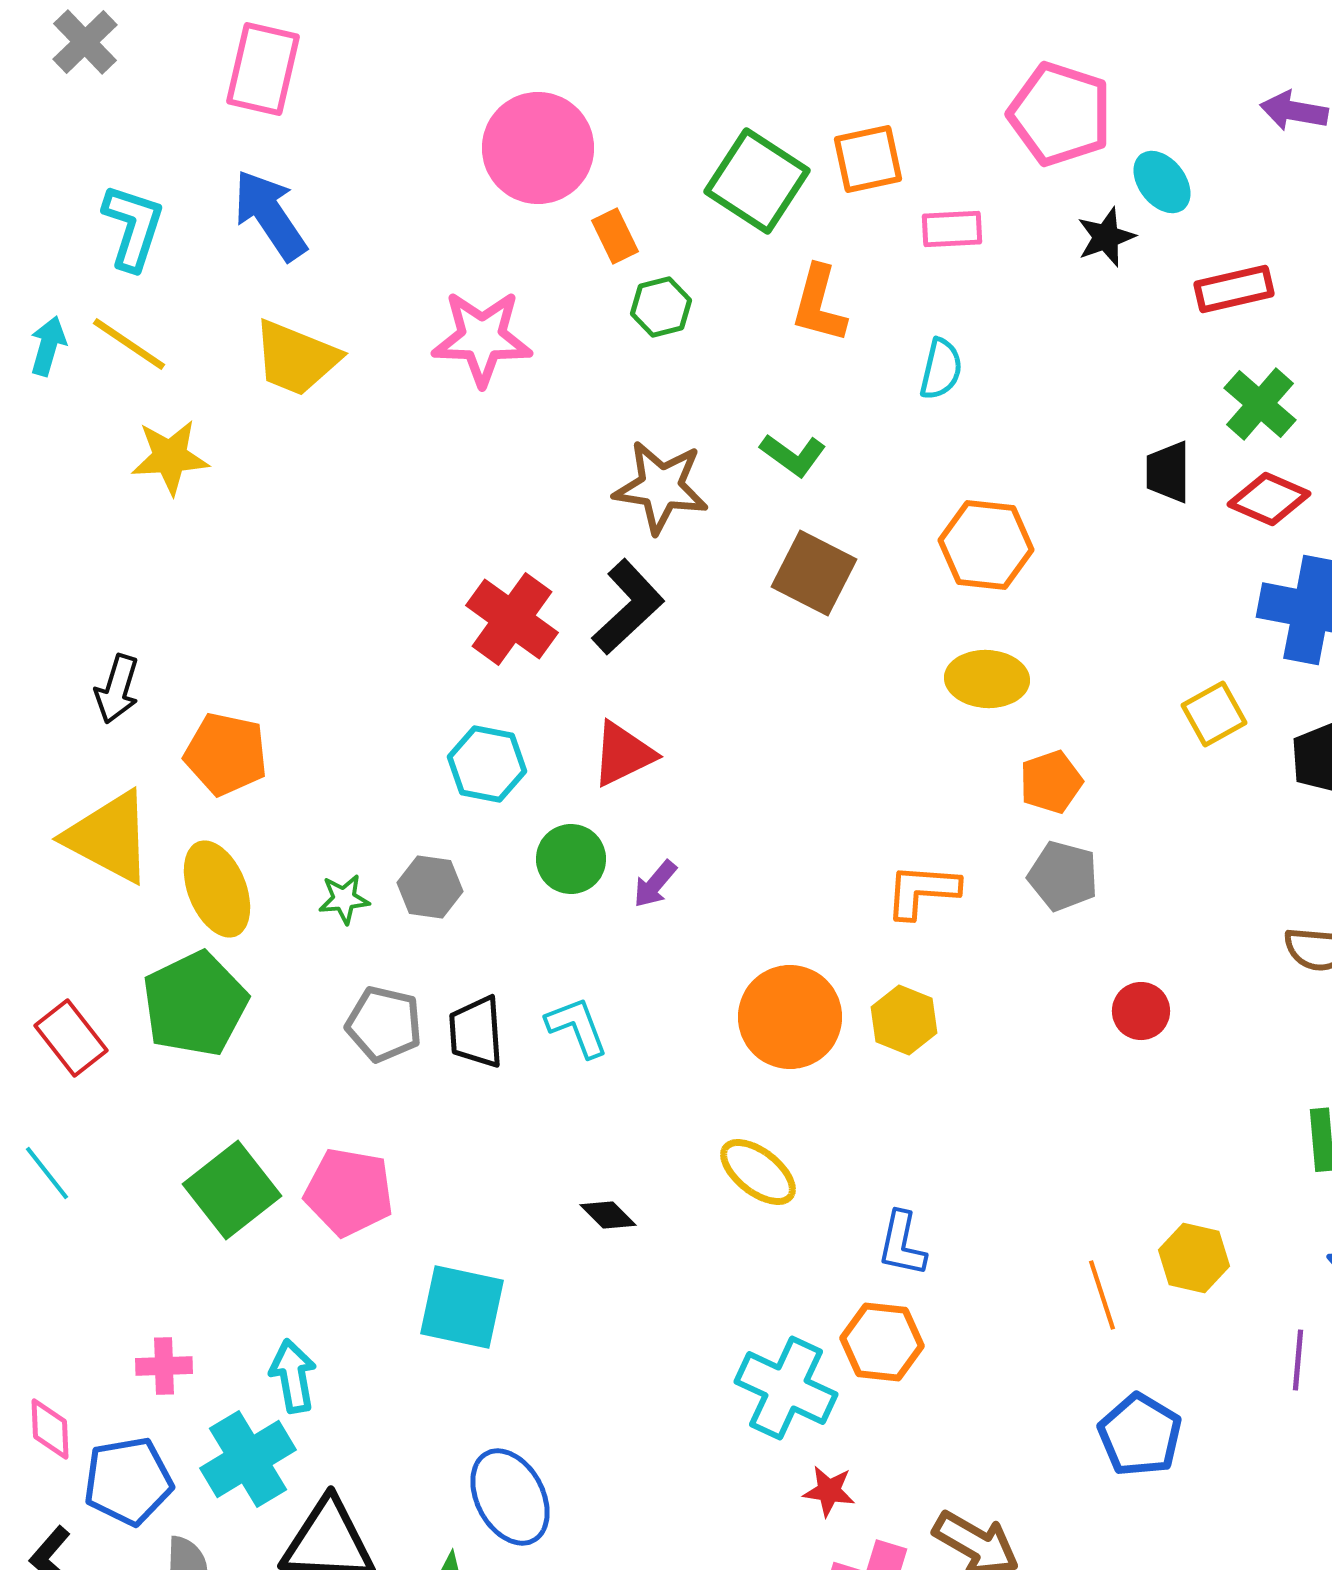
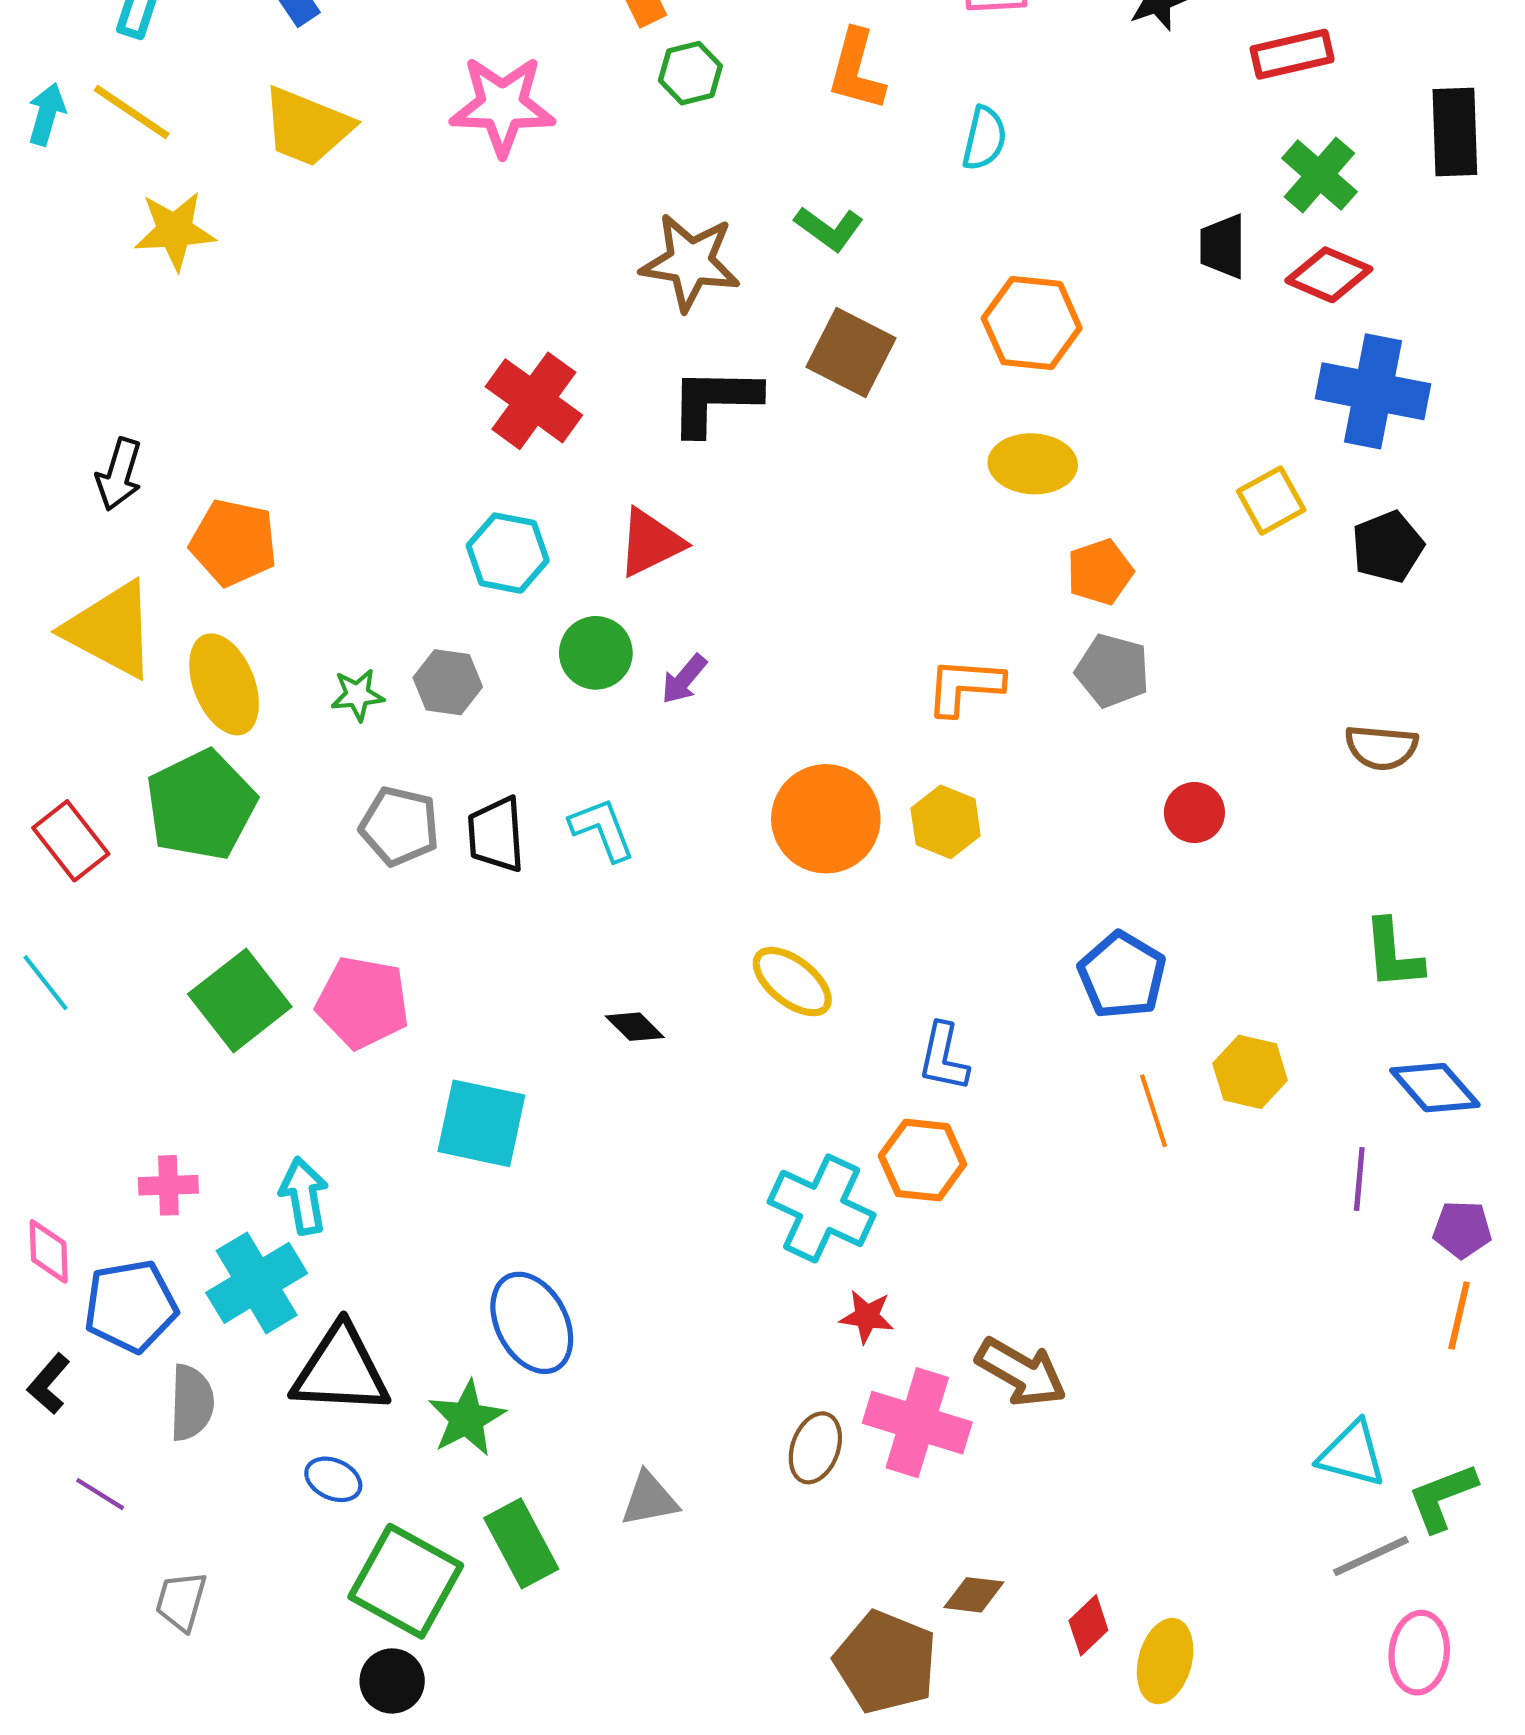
black L-shape: (628, 607) -> (715, 401), moved, turned -136
blue pentagon: (1140, 1435) -> (1122, 975), moved

